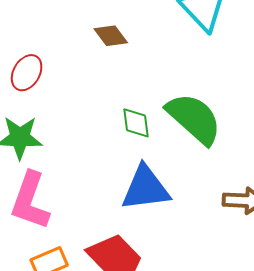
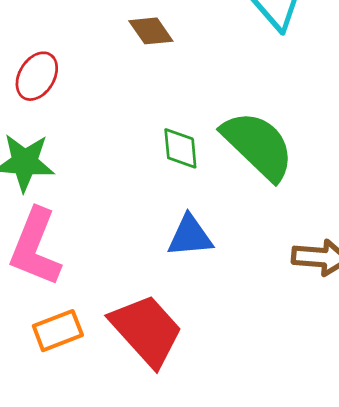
blue triangle: (146, 188) -> (190, 236), size x0.7

